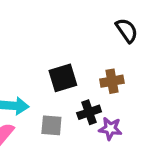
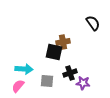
black square: (63, 78) -> (54, 52), turned 30
brown cross: (112, 81) -> (63, 42), moved

